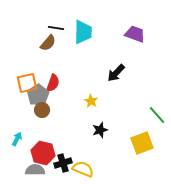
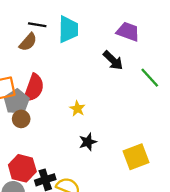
black arrow: (116, 73) -> (113, 60), moved, turned -90
red semicircle: (53, 83) -> (34, 88), size x1.4
green line: (157, 115) -> (150, 78), moved

